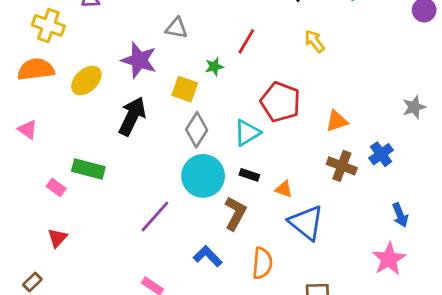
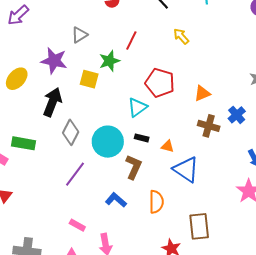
gray triangle: (177, 28) -> (79, 35), turned -36
green star: (214, 67) -> (109, 61), size x1.5
gray diamond: (197, 130) -> (71, 132), moved

